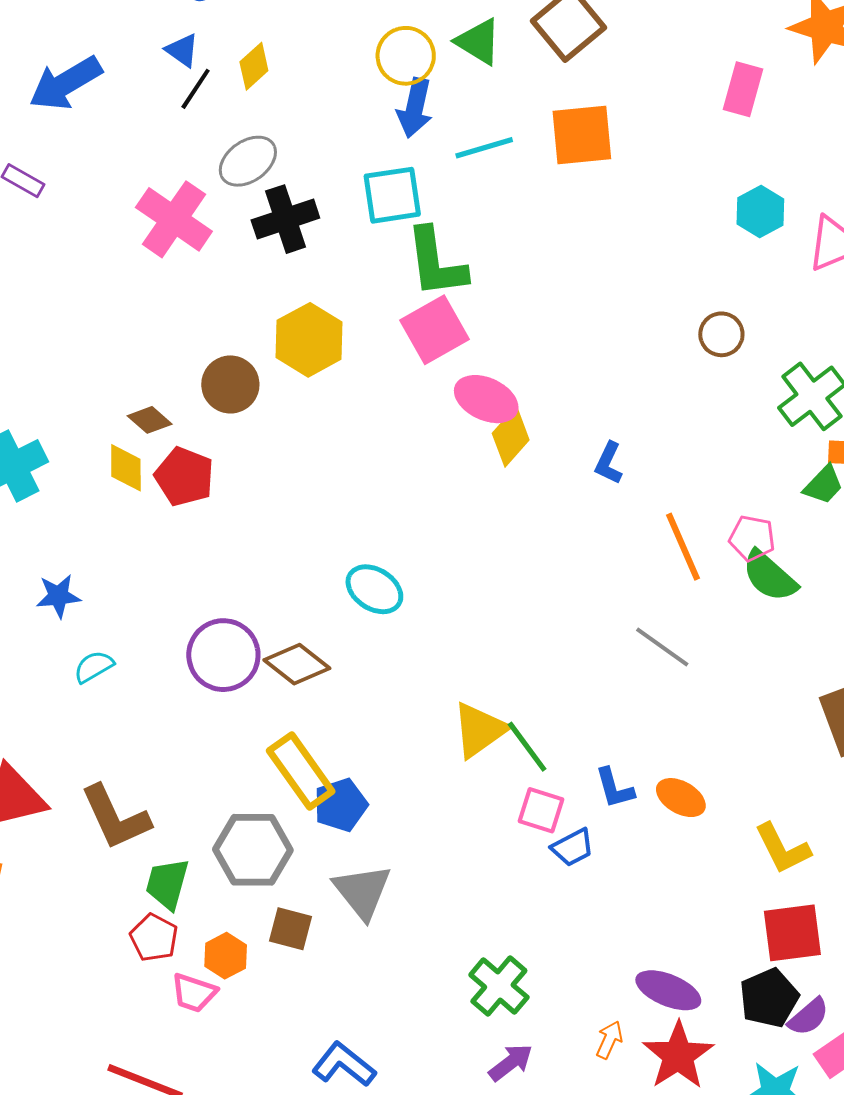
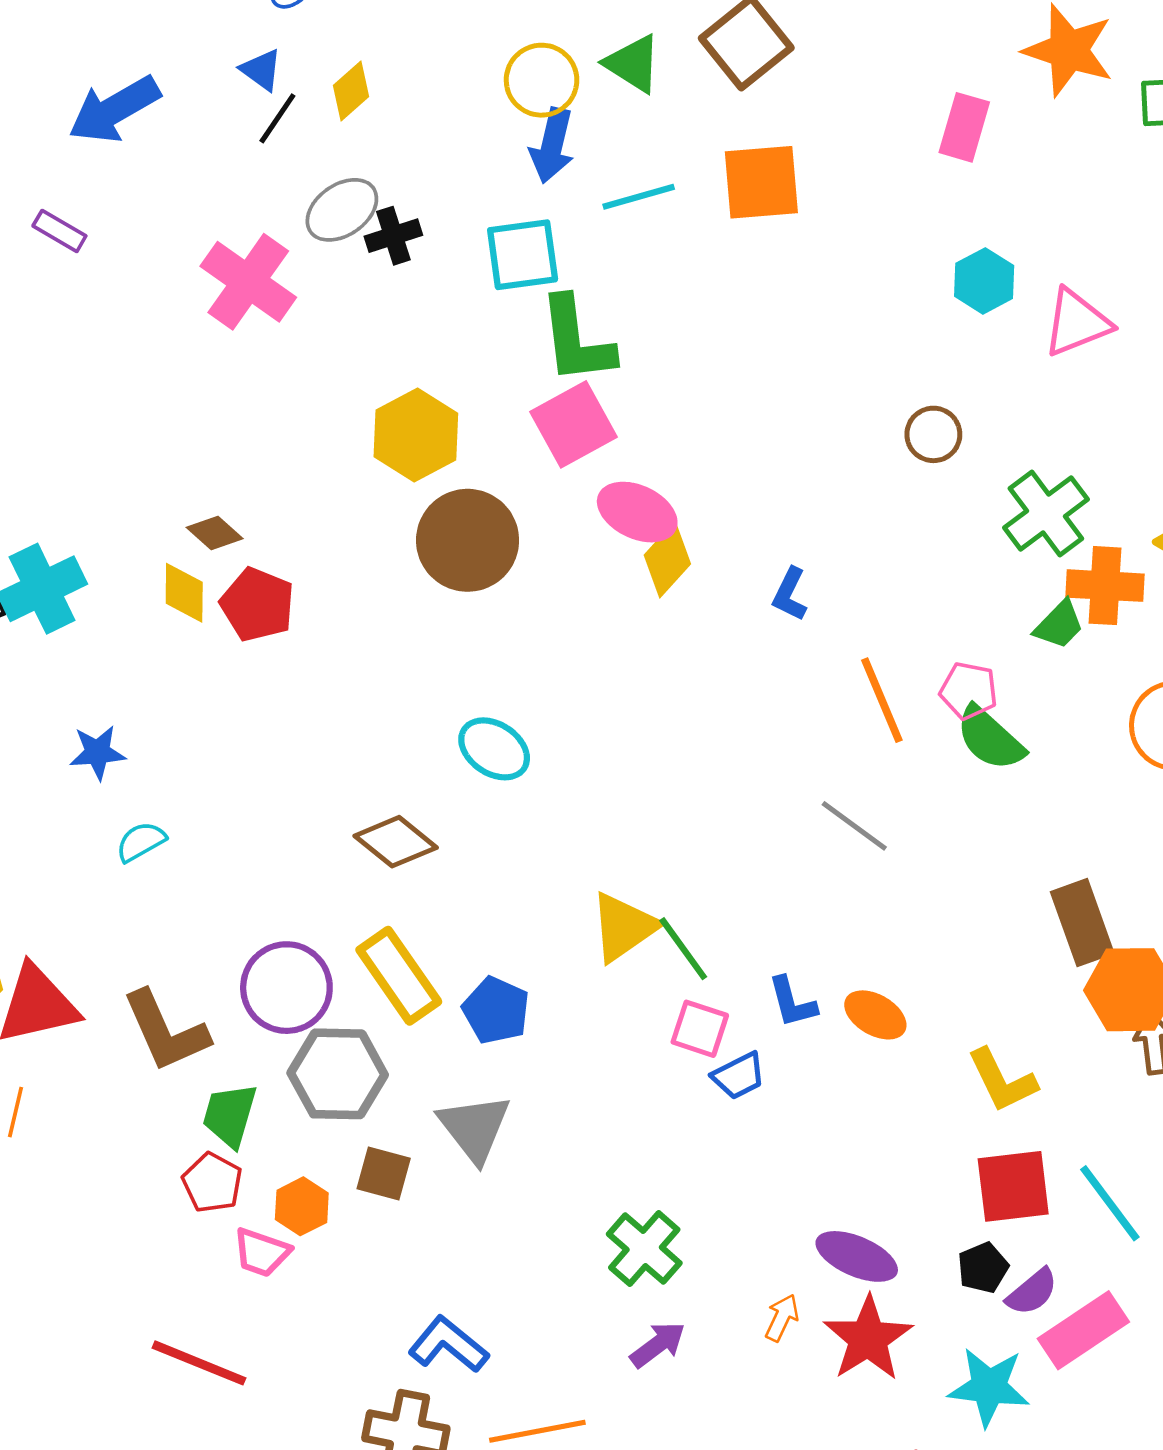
black cross: (285, 219) -> (393, 236), moved, size x0.7
brown circle: (230, 384) -> (468, 540), moved, size x1.4
purple circle: (223, 655) -> (286, 988), moved
blue pentagon: (341, 805) -> (496, 1010), moved, turned -30
black pentagon: (769, 998) -> (983, 1268), size x0.7

